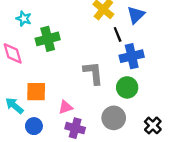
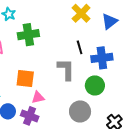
black line: (118, 34) -> (80, 47), moved
orange square: (36, 92) -> (25, 78), moved
purple cross: (75, 128) -> (30, 116), moved

